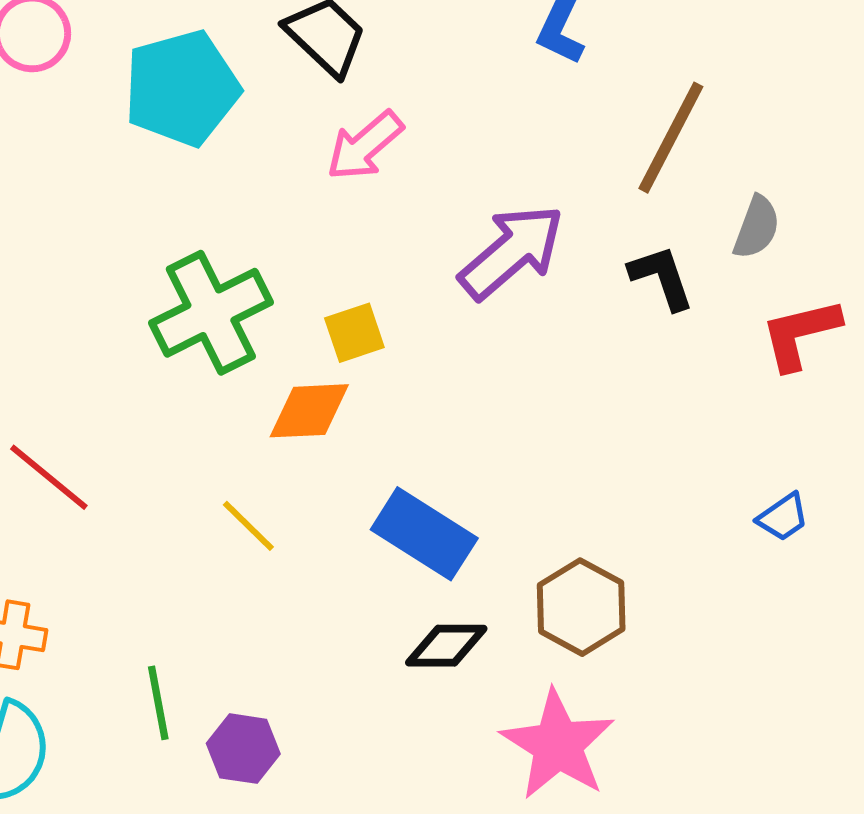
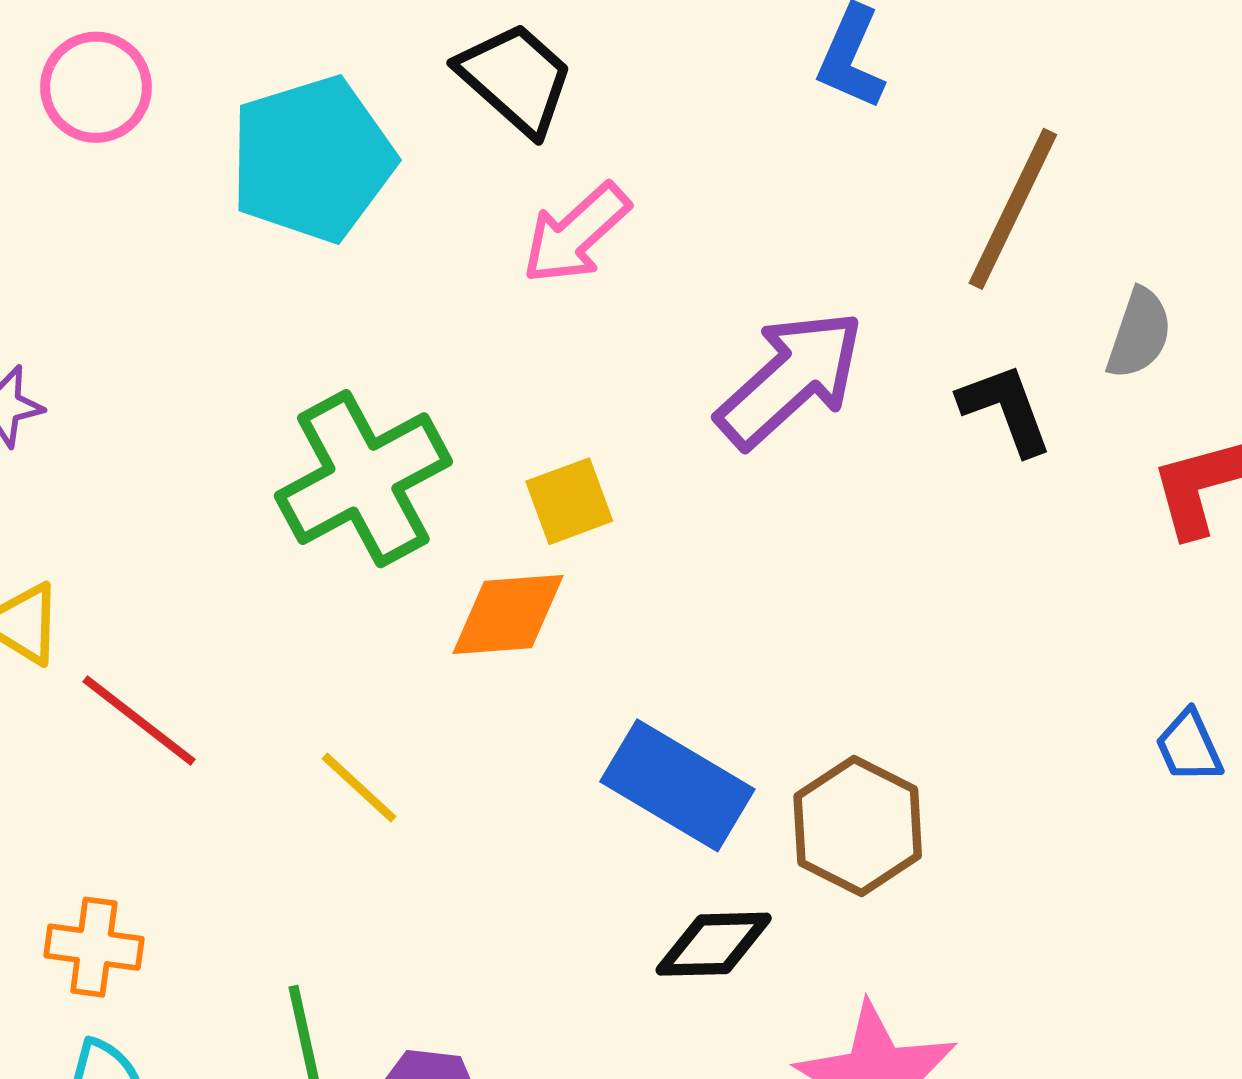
blue trapezoid: (783, 517) -> (1189, 746), turned 102
yellow line: (248, 526) -> (359, 788), moved
brown hexagon: (581, 607) -> (858, 826), moved

